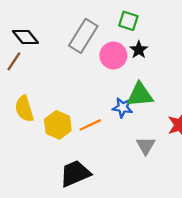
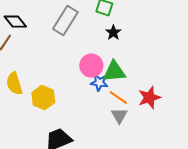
pink circle: (113, 56) -> (91, 66), moved
orange line: (90, 125) -> (118, 98), moved, turned 60

